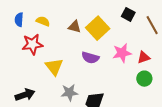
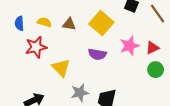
brown triangle: (75, 27) -> (69, 24), moved

